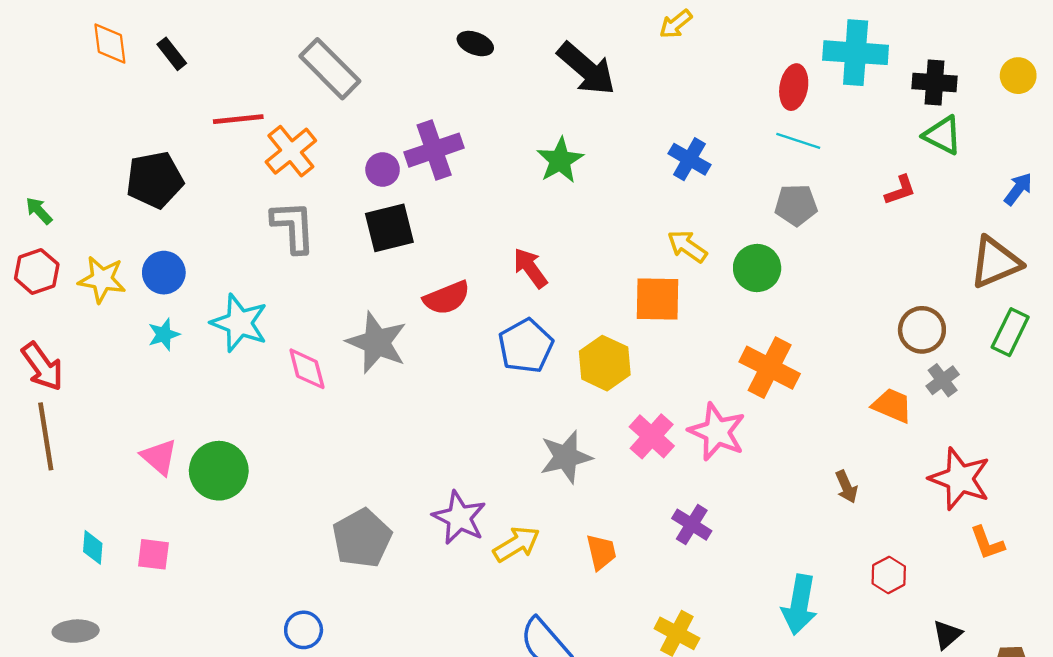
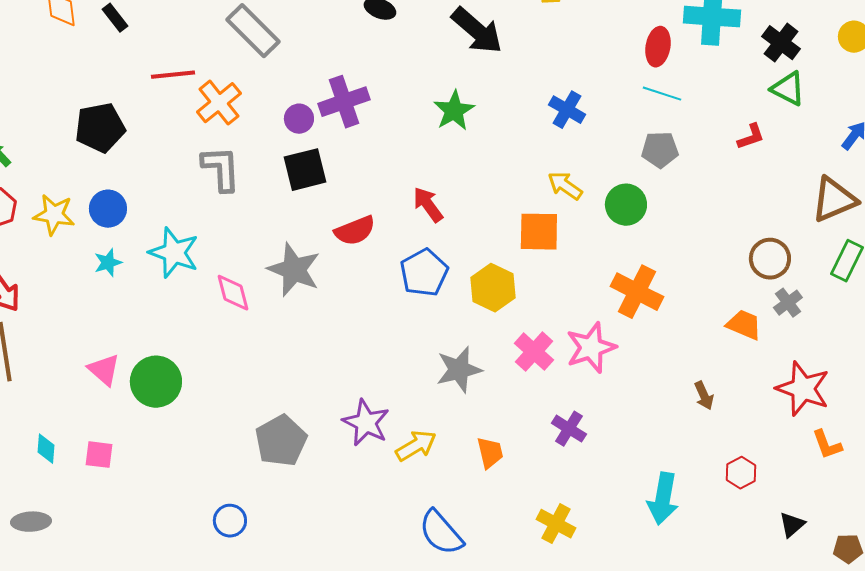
black cross: (935, 82) -> (781, 43), turned 33
pink star: (717, 432) -> (591, 348), turned 30

